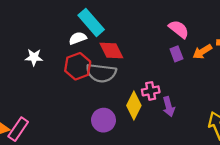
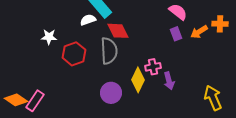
red hexagon: (78, 66) -> (74, 54), moved
gray semicircle: (101, 73) -> (109, 51), turned -100

